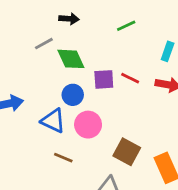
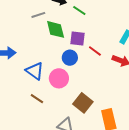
green line: (126, 26) -> (79, 10), moved, turned 48
purple square: (104, 79) -> (77, 39), moved
blue circle: (73, 95) -> (70, 58), moved

